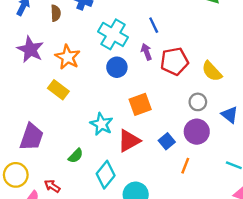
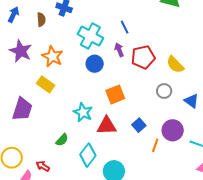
purple circle: (197, 132) -> (173, 130), moved
purple trapezoid: (32, 137) -> (22, 109), moved
red triangle: (129, 141) -> (107, 126), turned 30

